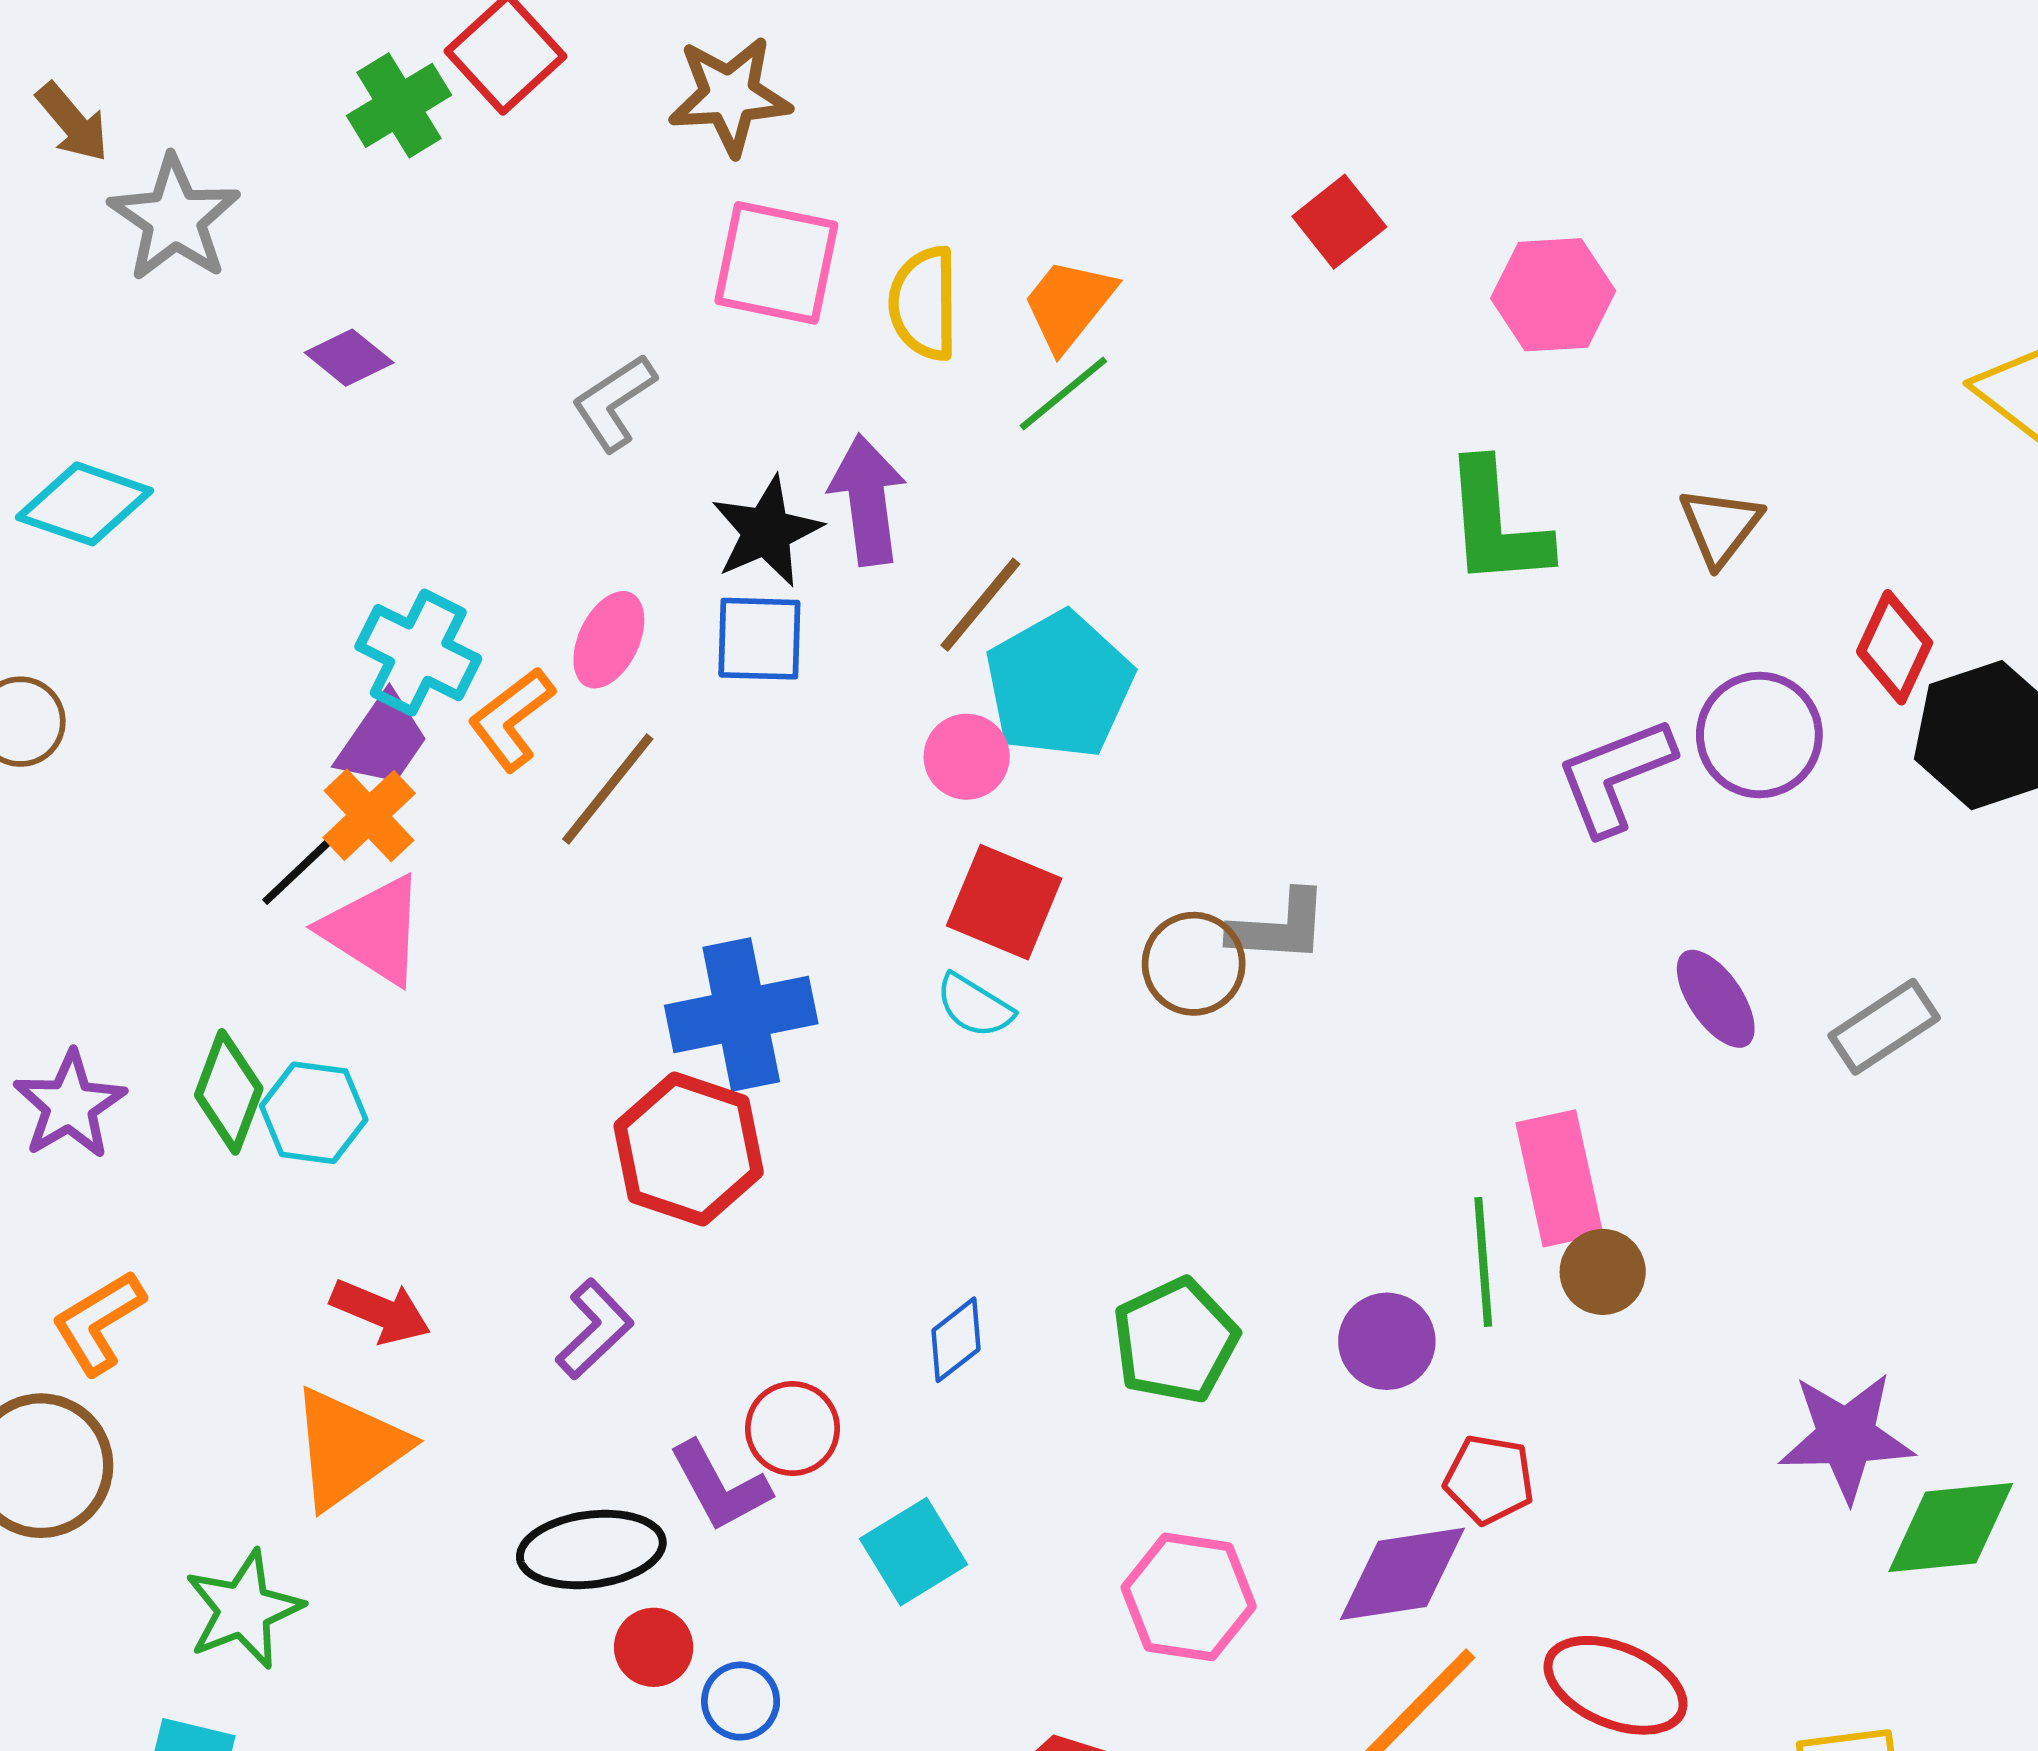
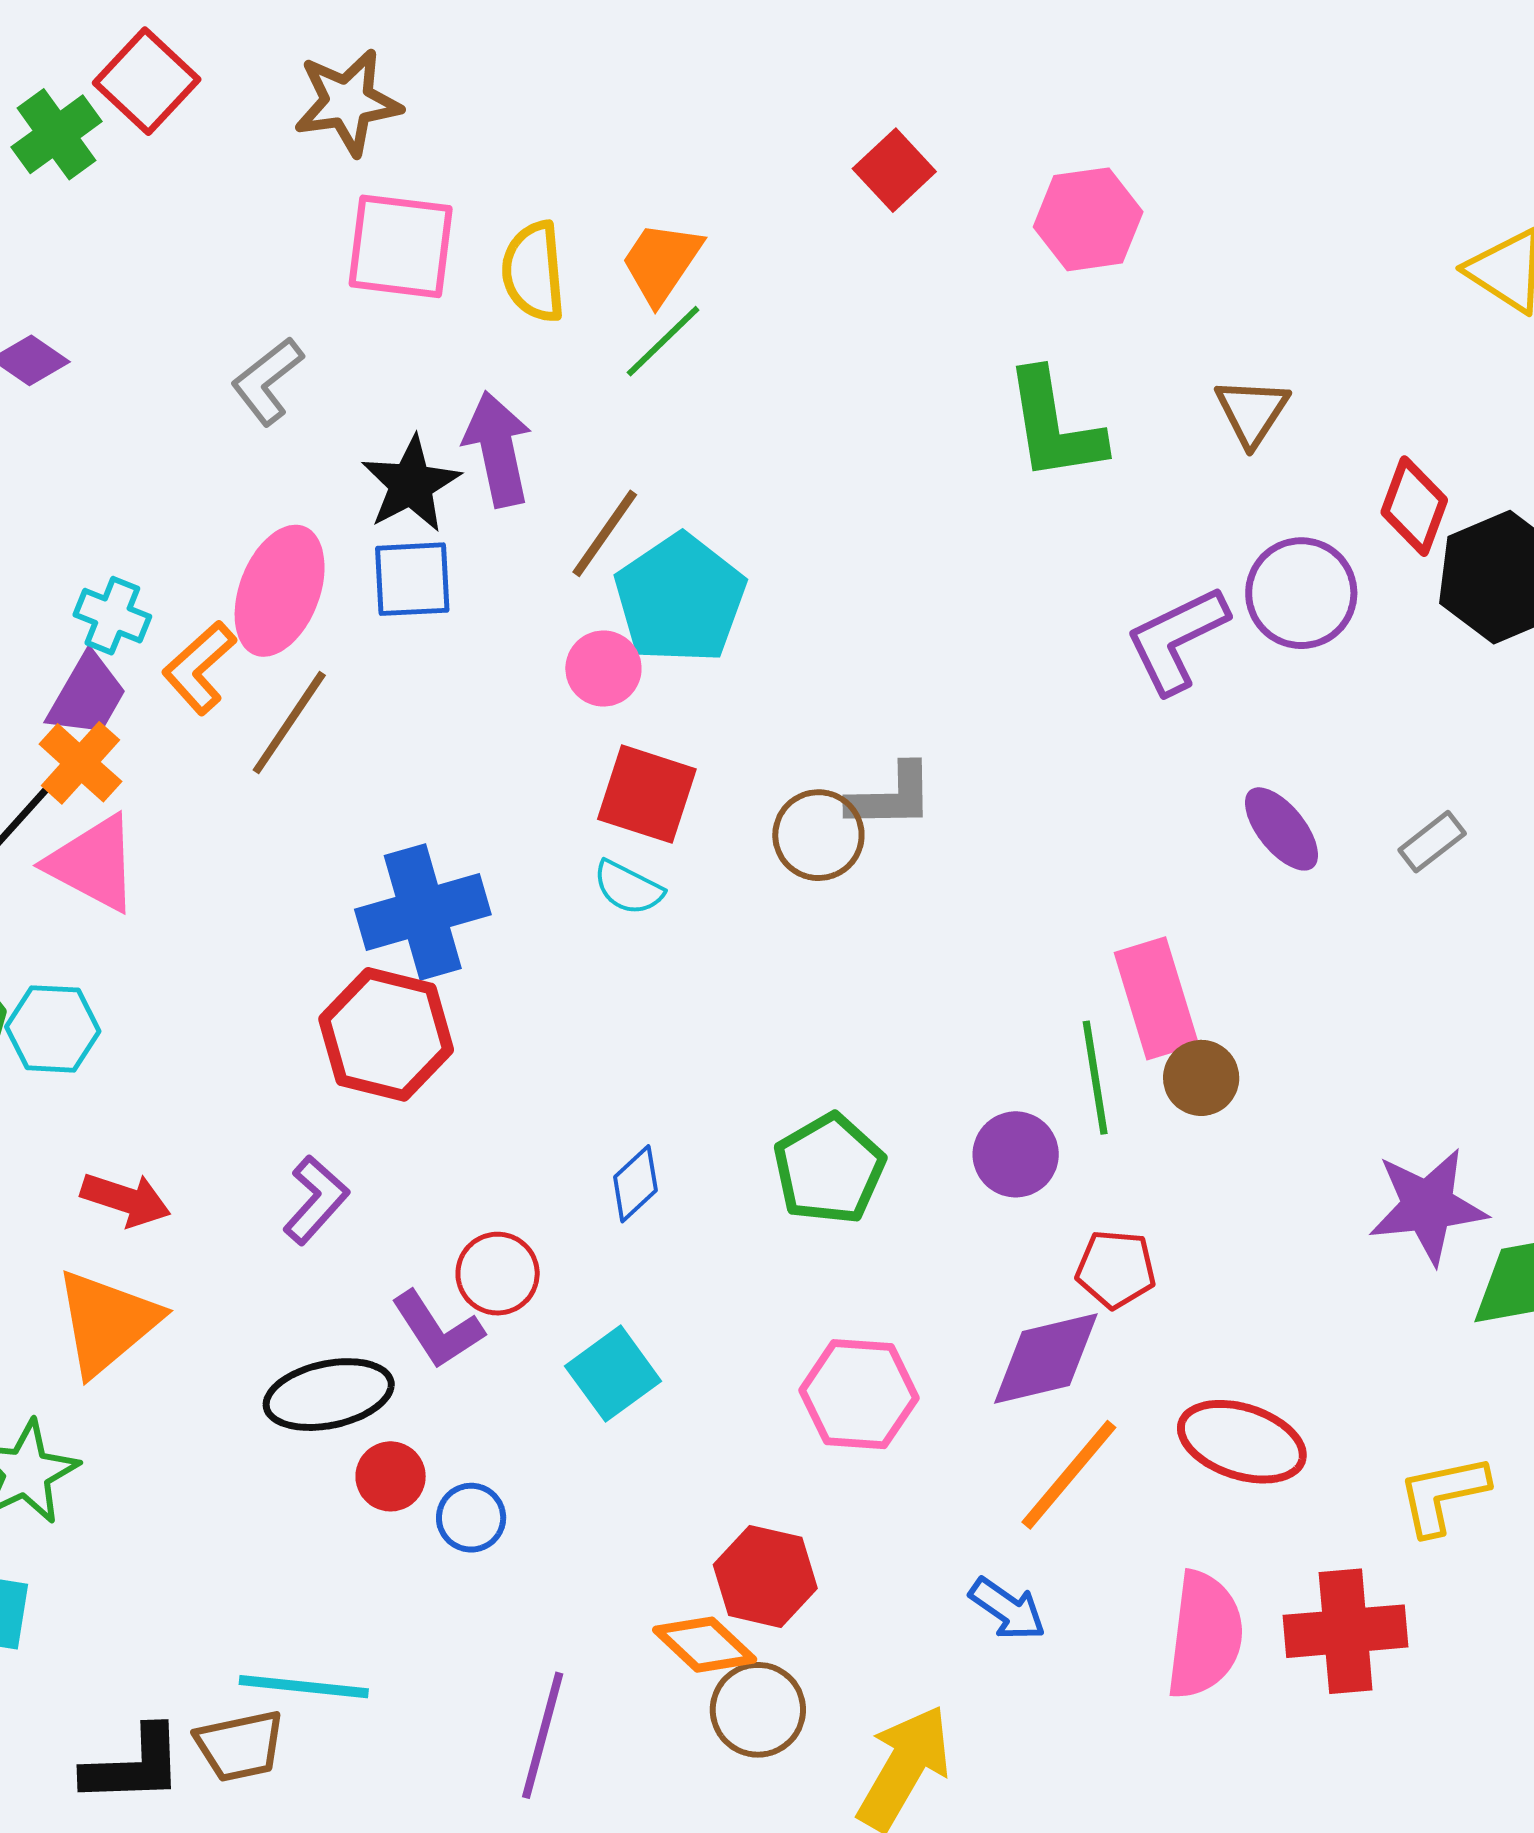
pink ellipse: (609, 640) -> (280, 591), size x1.5
cyan cross: (418, 653) -> (112, 616), size x0.7
gray rectangle: (1884, 1027) -> (1432, 842), size x0.7

